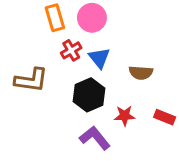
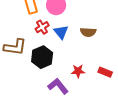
brown semicircle: (141, 73) -> (88, 32), moved
black hexagon: (89, 95) -> (42, 57), moved

